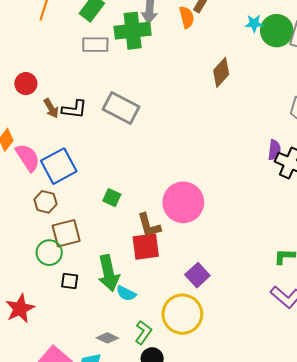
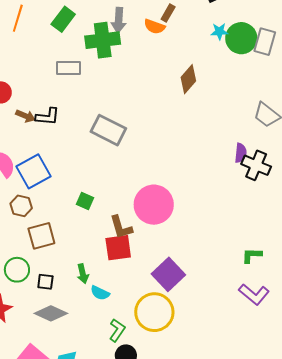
orange semicircle: (187, 17) -> (155, 26), turned 125
gray rectangle: (95, 45) -> (68, 68), moved
brown arrow: (51, 108) -> (25, 116), turned -36
gray rectangle: (121, 108) -> (108, 130), moved
green circle: (49, 253) -> (17, 270), moved
green arrow: (109, 273) -> (83, 274), size x0.6
purple square: (197, 275) -> (168, 274), size x1.4
gray diamond: (107, 338) -> (51, 313), moved, size x1.5

